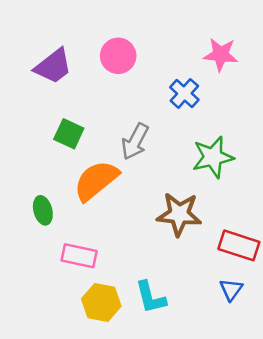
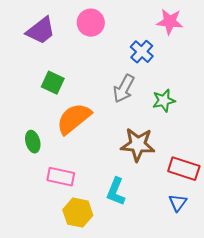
gray arrow: (135, 142) -> (124, 89), moved
green star: (213, 157) -> (164, 101), size x0.7
cyan L-shape: (151, 297) -> (116, 192), moved, turned 36

